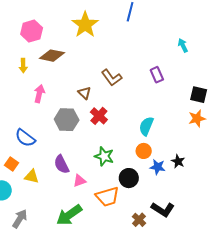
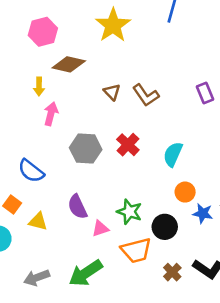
yellow arrow: (23, 66) -> (39, 86), moved
brown triangle: (84, 93) -> (112, 92), moved
cyan semicircle: (146, 126) -> (173, 154), moved
green star: (104, 156) -> (129, 212), moved
gray arrow: (20, 219) -> (37, 278), moved, turned -144
brown cross: (139, 220) -> (172, 272), moved

